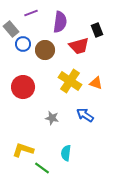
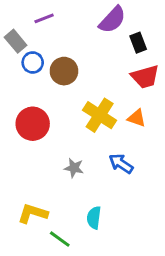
purple semicircle: (60, 22) -> (112, 20), moved, turned 35
red trapezoid: (79, 46) -> (145, 77), moved

